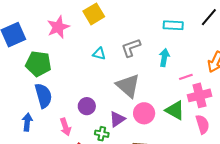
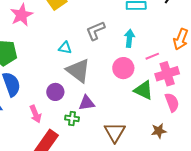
cyan triangle: (99, 54) -> (65, 48), moved
gray triangle: (128, 86) -> (78, 71), moved
pink circle: (144, 113) -> (123, 68), moved
purple triangle: (117, 119) -> (87, 103), turned 30

